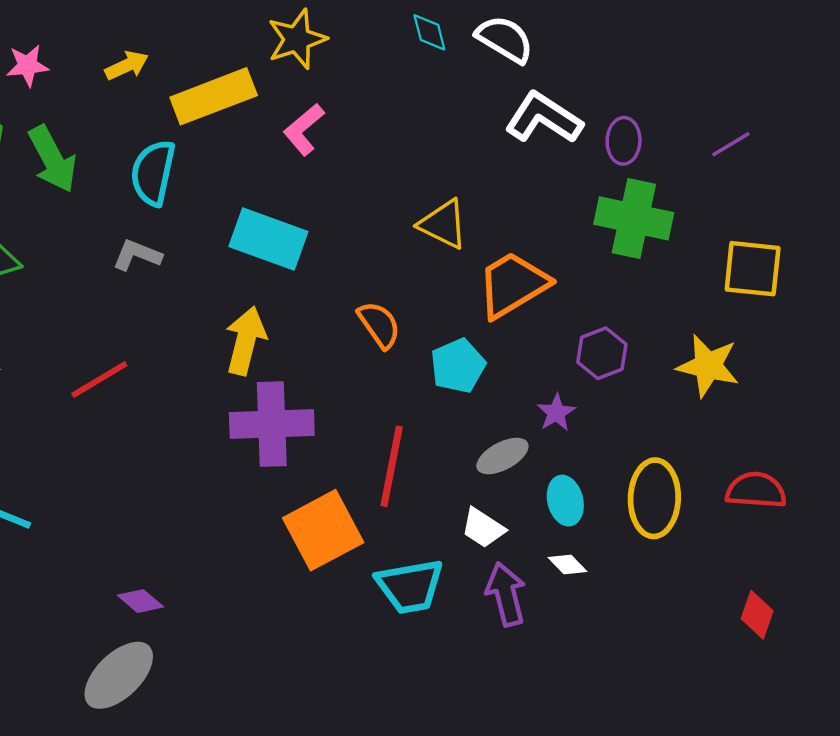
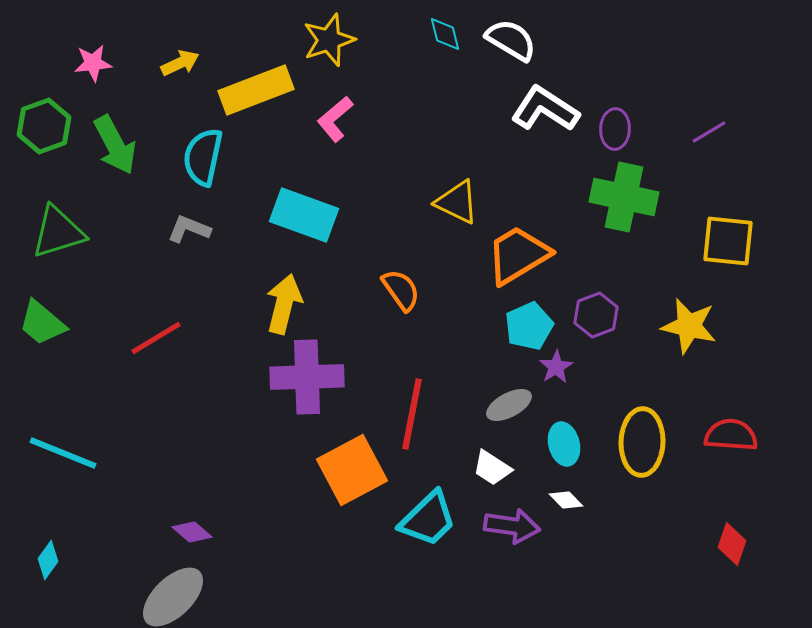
cyan pentagon: (458, 366) -> (529, 326), moved
cyan trapezoid: (410, 586) -> (428, 519), turned -34
purple arrow: (506, 594) -> (512, 526), turned 112

